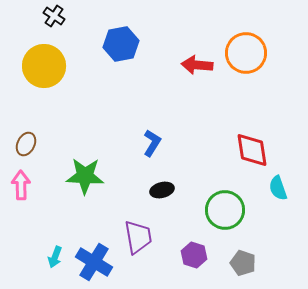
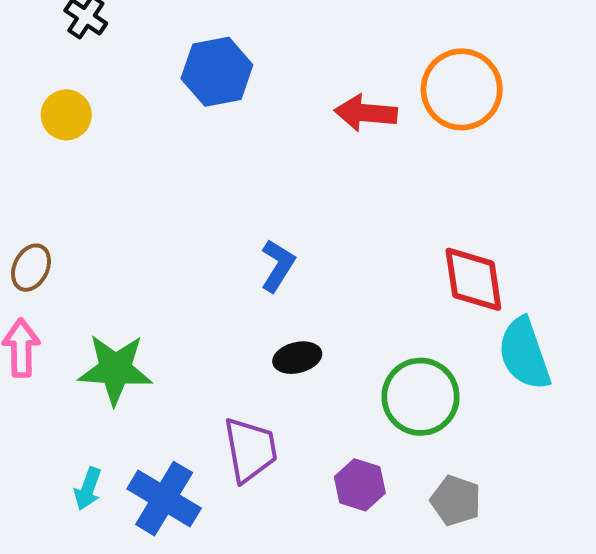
yellow circle: (44, 66) -> (66, 115), size x0.6
green star: (85, 176) -> (115, 369), moved
cyan semicircle: (278, 188) -> (524, 354), size x1.5

